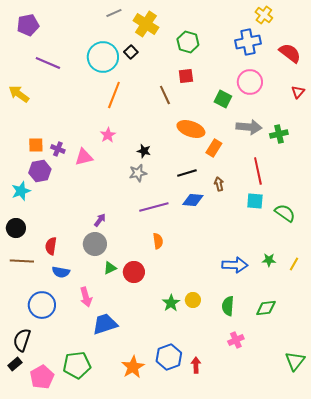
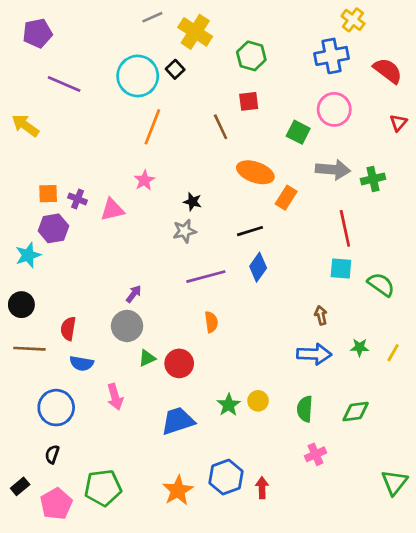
brown arrow: (219, 184) -> (321, 315), moved
blue diamond: (193, 200) -> (258, 267), turned -60
blue trapezoid: (105, 324) -> (178, 421), moved
black semicircle: (22, 340) -> (52, 454), moved, size x0.6

